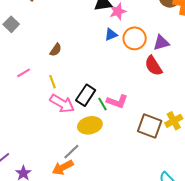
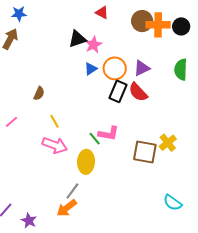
yellow line: (52, 82) -> (54, 121), moved
black rectangle: (86, 95) -> (118, 91), moved
yellow ellipse: (90, 125) -> (86, 162), turned -65

